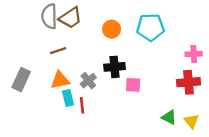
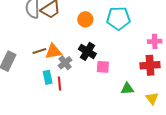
brown line: (58, 51) -> (39, 51), moved
black cross: (114, 67) -> (87, 51), turned 36
orange triangle: (60, 80) -> (53, 51), moved
green triangle: (169, 117) -> (127, 89), moved, turned -32

